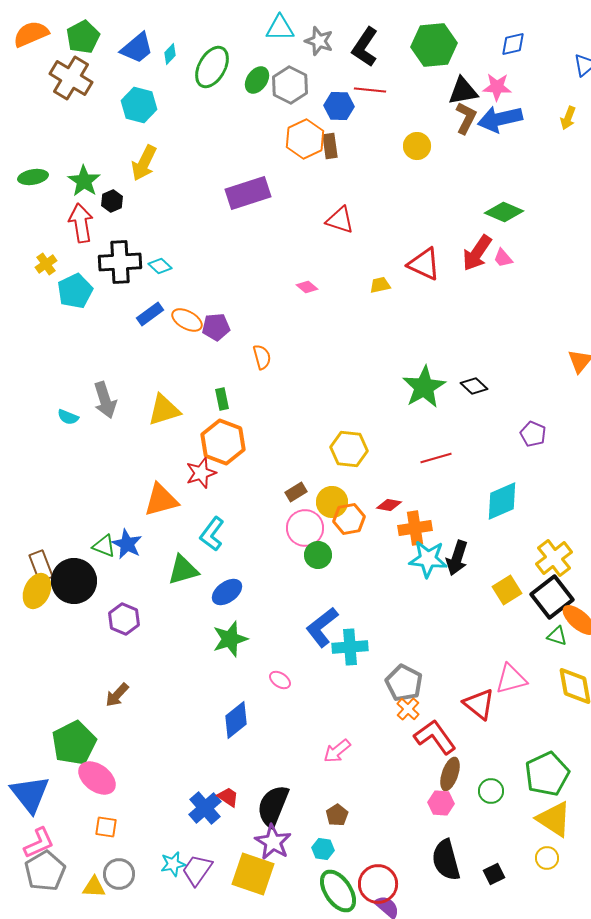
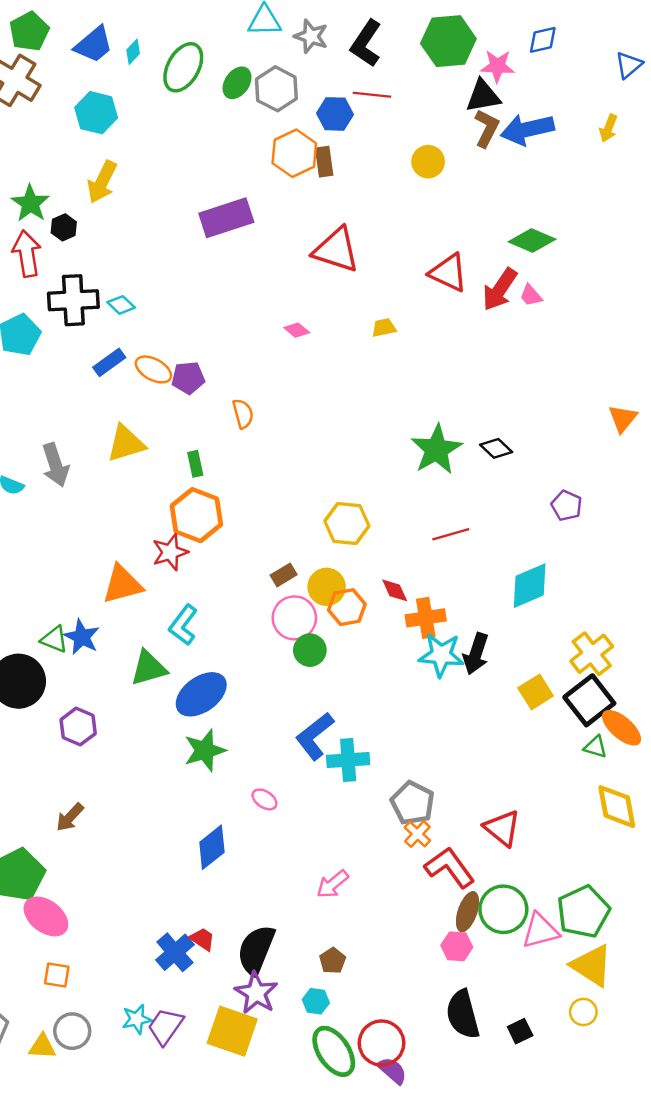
pink star: (497, 87) -> (497, 66), moved
red triangle: (340, 220) -> (336, 250), size x1.4
red triangle: (424, 264) -> (448, 273), moved
yellow triangle: (164, 410) -> (126, 444), moved
red diamond: (389, 505) -> (395, 590), turned 55
blue ellipse: (227, 592) -> (201, 694), size x1.4
pink triangle: (511, 679) -> (540, 931), moved
green circle: (491, 791) -> (503, 909), moved, size x1.6

